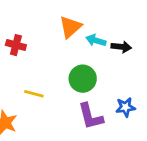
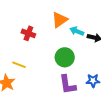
red cross: (16, 45) -> (28, 33), moved
yellow line: (34, 94) -> (19, 65), moved

